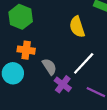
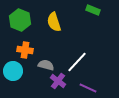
yellow semicircle: (77, 27) -> (54, 22), moved
gray semicircle: (49, 67) -> (46, 65), turned -42

